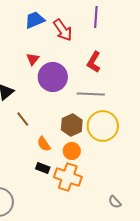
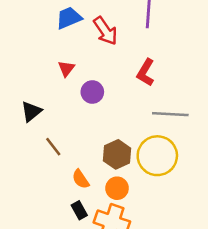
purple circle: (53, 77) -> (92, 92), size x0.6
gray line: (91, 94) -> (170, 114), moved
black rectangle: (43, 168) -> (79, 210), turned 40

